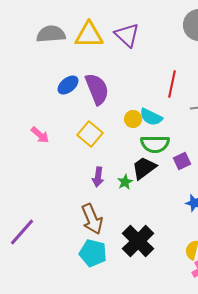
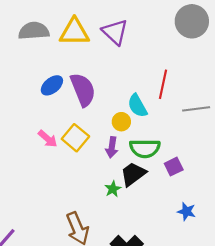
cyan semicircle: (151, 117) -> (137, 106), moved, turned 35
pink arrow: (40, 135) -> (48, 139), moved
purple arrow: (98, 177) -> (112, 147), moved

